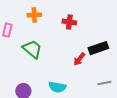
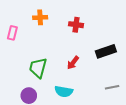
green trapezoid: (32, 49) -> (38, 68), moved, turned -115
red arrow: (79, 59) -> (73, 63), moved

